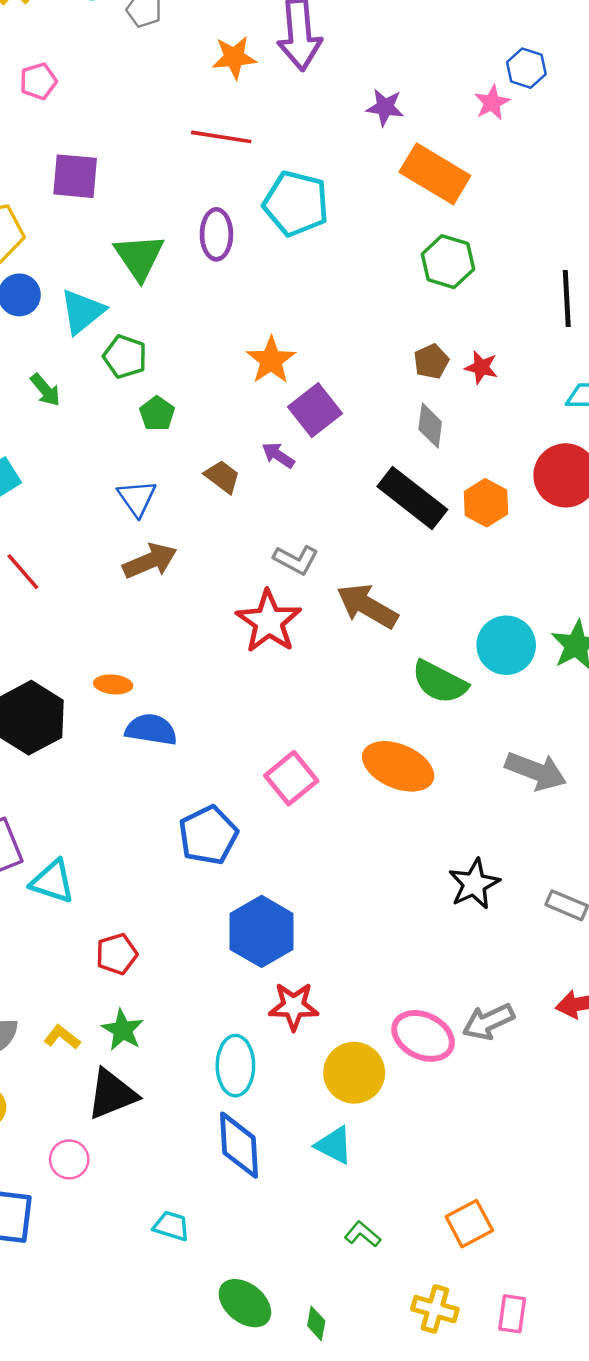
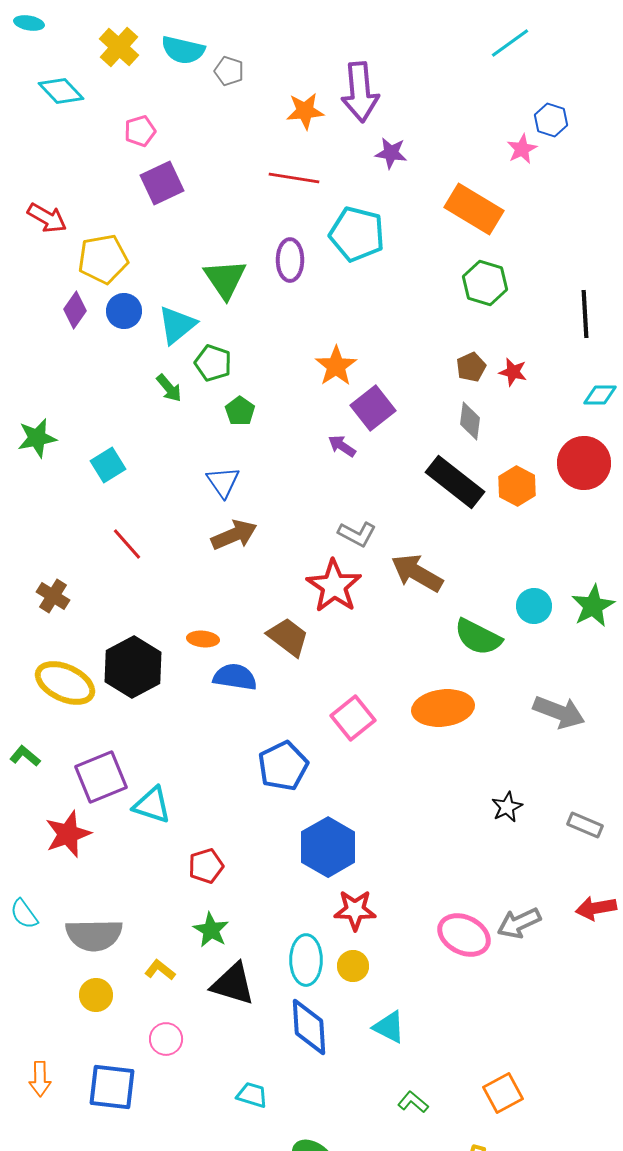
purple star: (385, 107) -> (391, 153), moved
purple square: (75, 176) -> (162, 183), moved, turned -30
green arrow: (45, 390) -> (169, 388), moved
brown trapezoid: (222, 477) -> (288, 637), moved, size x1.4
cyan circle: (506, 645) -> (534, 606), size x0.7
orange ellipse: (398, 766) -> (443, 708), turned -30
black star: (474, 884) -> (507, 807), size x0.7
yellow L-shape: (62, 1037) -> (160, 970), moved
yellow circle: (354, 1073) -> (353, 966), moved, size x0.6
black triangle: (112, 1094) -> (233, 984), moved, turned 39

